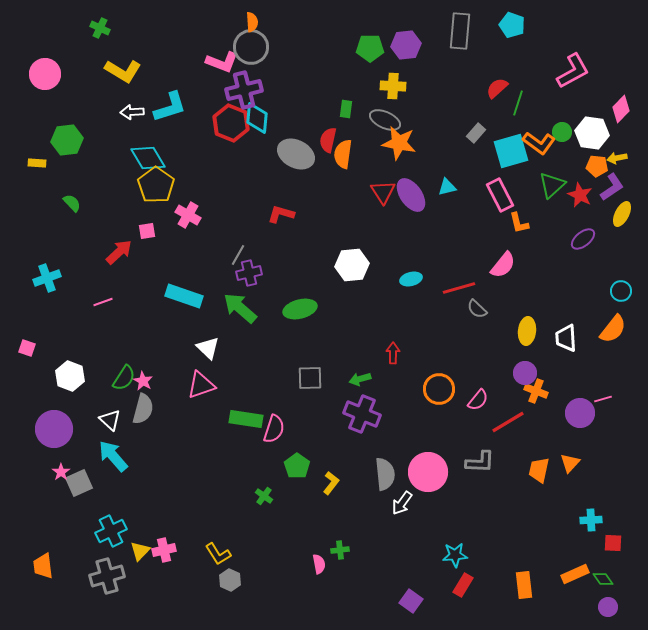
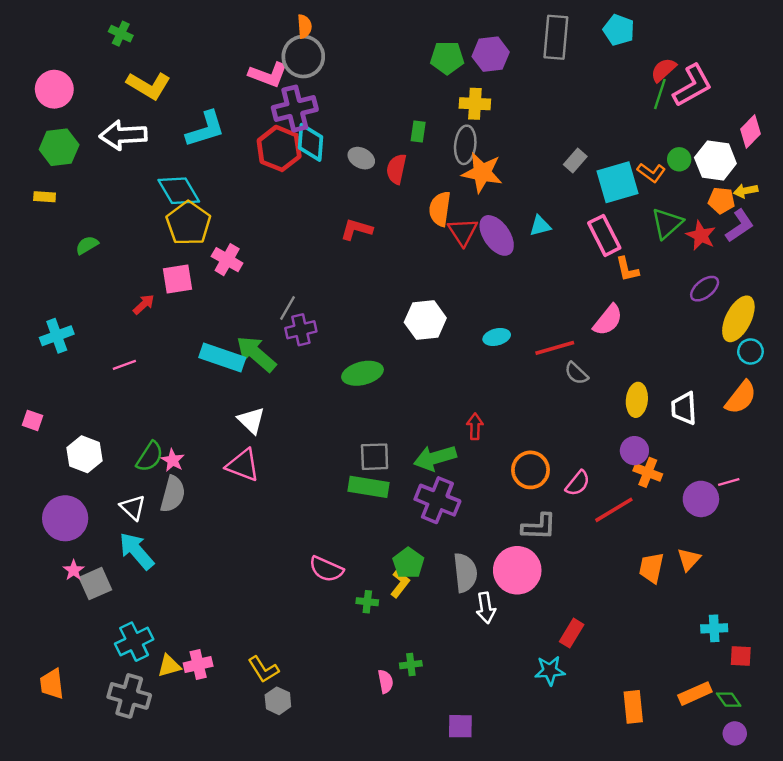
red semicircle: (497, 88) -> (663, 70), moved
green line: (518, 103) -> (660, 94), moved
white arrow: (132, 112) -> (123, 135), moved, size x1.6
gray ellipse: (385, 120) -> (465, 145), turned 72
green hexagon: (67, 140) -> (59, 147), moved
orange L-shape: (539, 143) -> (651, 173), size x0.7
gray ellipse: (296, 154) -> (361, 158), moved, size x0.6
orange semicircle: (343, 154) -> (440, 209), moved
green semicircle: (72, 203) -> (87, 245), turned -78
red L-shape: (281, 214) -> (356, 229), moved
yellow ellipse: (622, 214) -> (738, 319), moved, size x1.5
pink square: (147, 231) -> (178, 279), size x1.5
red arrow: (119, 252) -> (144, 304), size x0.7
green arrow: (240, 308) -> (256, 354), moved
green arrow: (360, 379) -> (435, 458), size x1.6
pink triangle: (201, 385) -> (243, 465), turned 40
green rectangle: (246, 419) -> (369, 487), moved
pink semicircle: (274, 429) -> (326, 569), moved, turned 96
gray L-shape: (480, 462) -> (539, 527), moved
green pentagon: (297, 466) -> (408, 563), moved
green cross: (264, 496) -> (367, 602), moved, turned -30
white arrow: (402, 503) -> (486, 608), turned -45
yellow triangle: (140, 551) -> (169, 666), turned 30
gray cross: (107, 576) -> (129, 696), turned 32
red rectangle: (463, 585) -> (572, 633), moved
purple square: (411, 601) -> (460, 726), moved, turned -35

